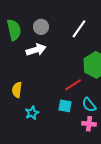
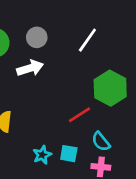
cyan square: (65, 106) -> (69, 154), moved
cyan star: (32, 113) -> (42, 155), moved

